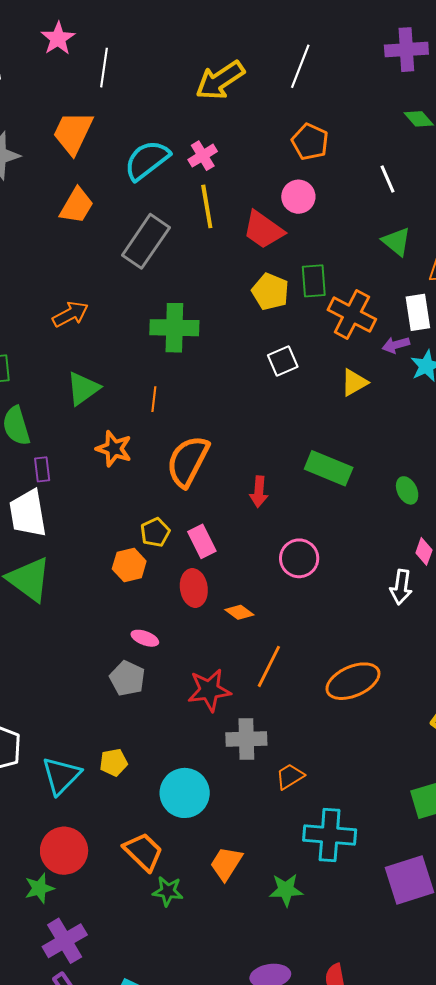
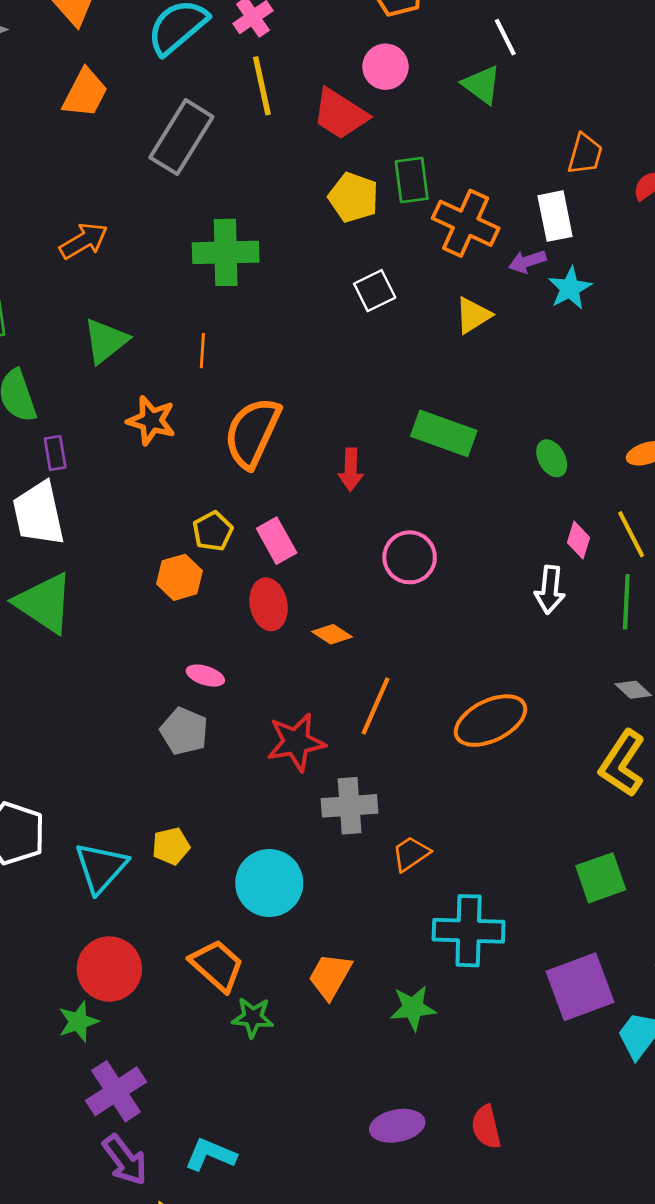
green triangle: (396, 242) -> (482, 85), moved

